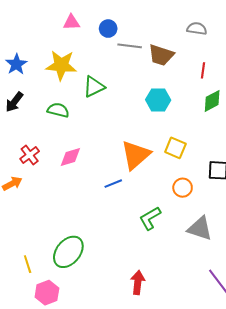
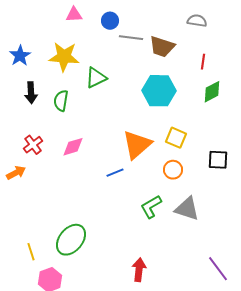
cyan hexagon: (158, 100) -> (159, 91), size x1.4
black arrow: (14, 102) -> (31, 93), moved, turned -40
green semicircle: (58, 110) -> (61, 101), turned -95
orange circle: (183, 188) -> (173, 170), moved
gray triangle: (200, 228) -> (187, 209), moved

